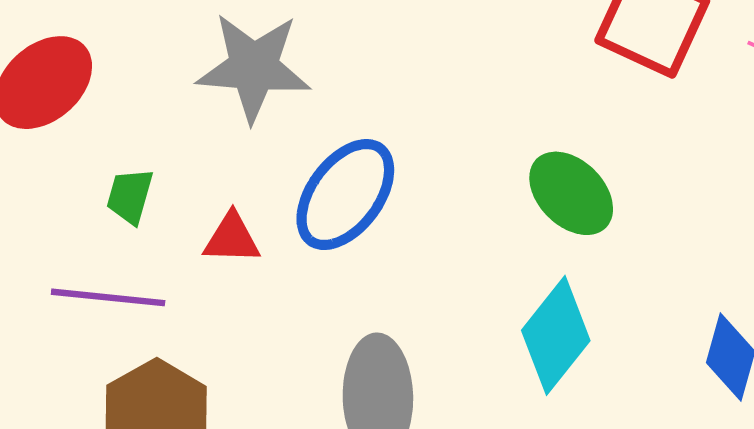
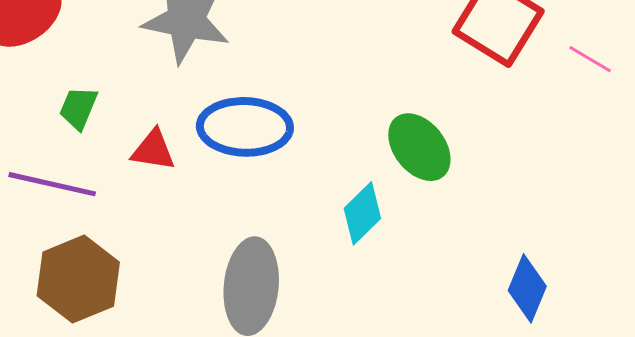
blue ellipse: (345, 195) -> (245, 127), turned 48
cyan diamond: (556, 335) -> (362, 213), moved, size x0.7

